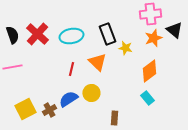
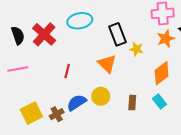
cyan ellipse: (71, 36) -> (80, 21), moved
red line: (71, 69) -> (67, 71), moved
brown rectangle: (114, 118) -> (132, 103), moved

